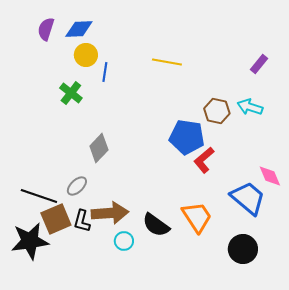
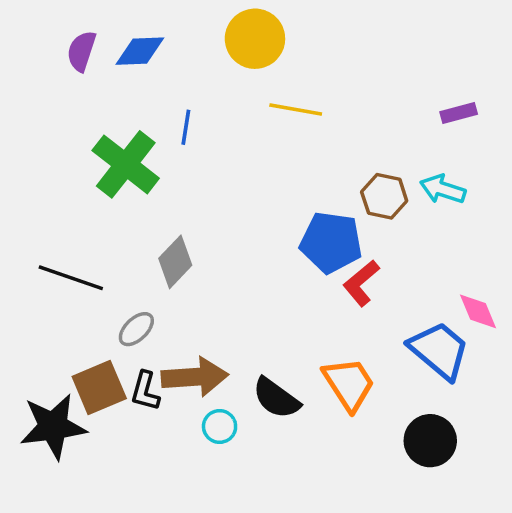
yellow circle: (86, 55) -> (255, 39), moved, size x1.4
purple rectangle: (259, 64) -> (459, 113), turned 36
green cross: (71, 93) -> (126, 164), size x1.6
black line: (39, 196) -> (71, 278), moved

